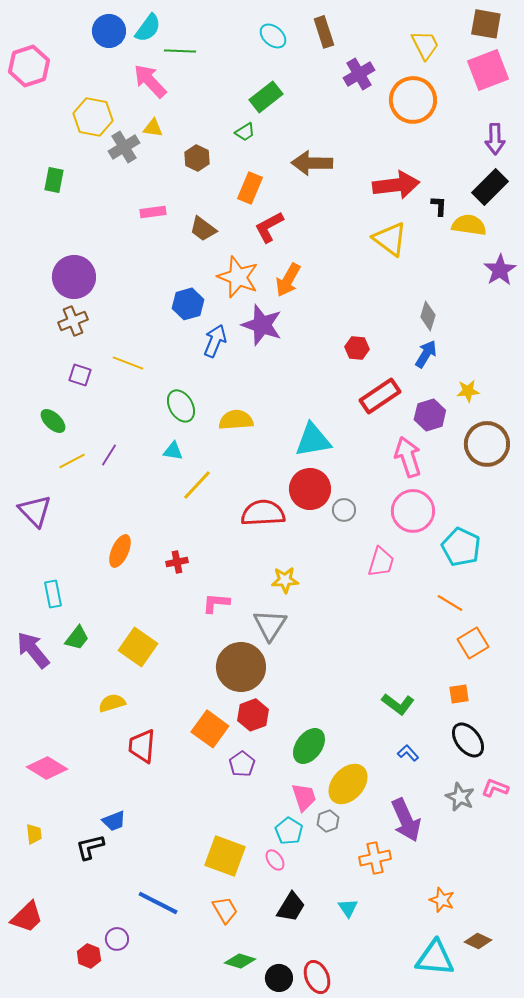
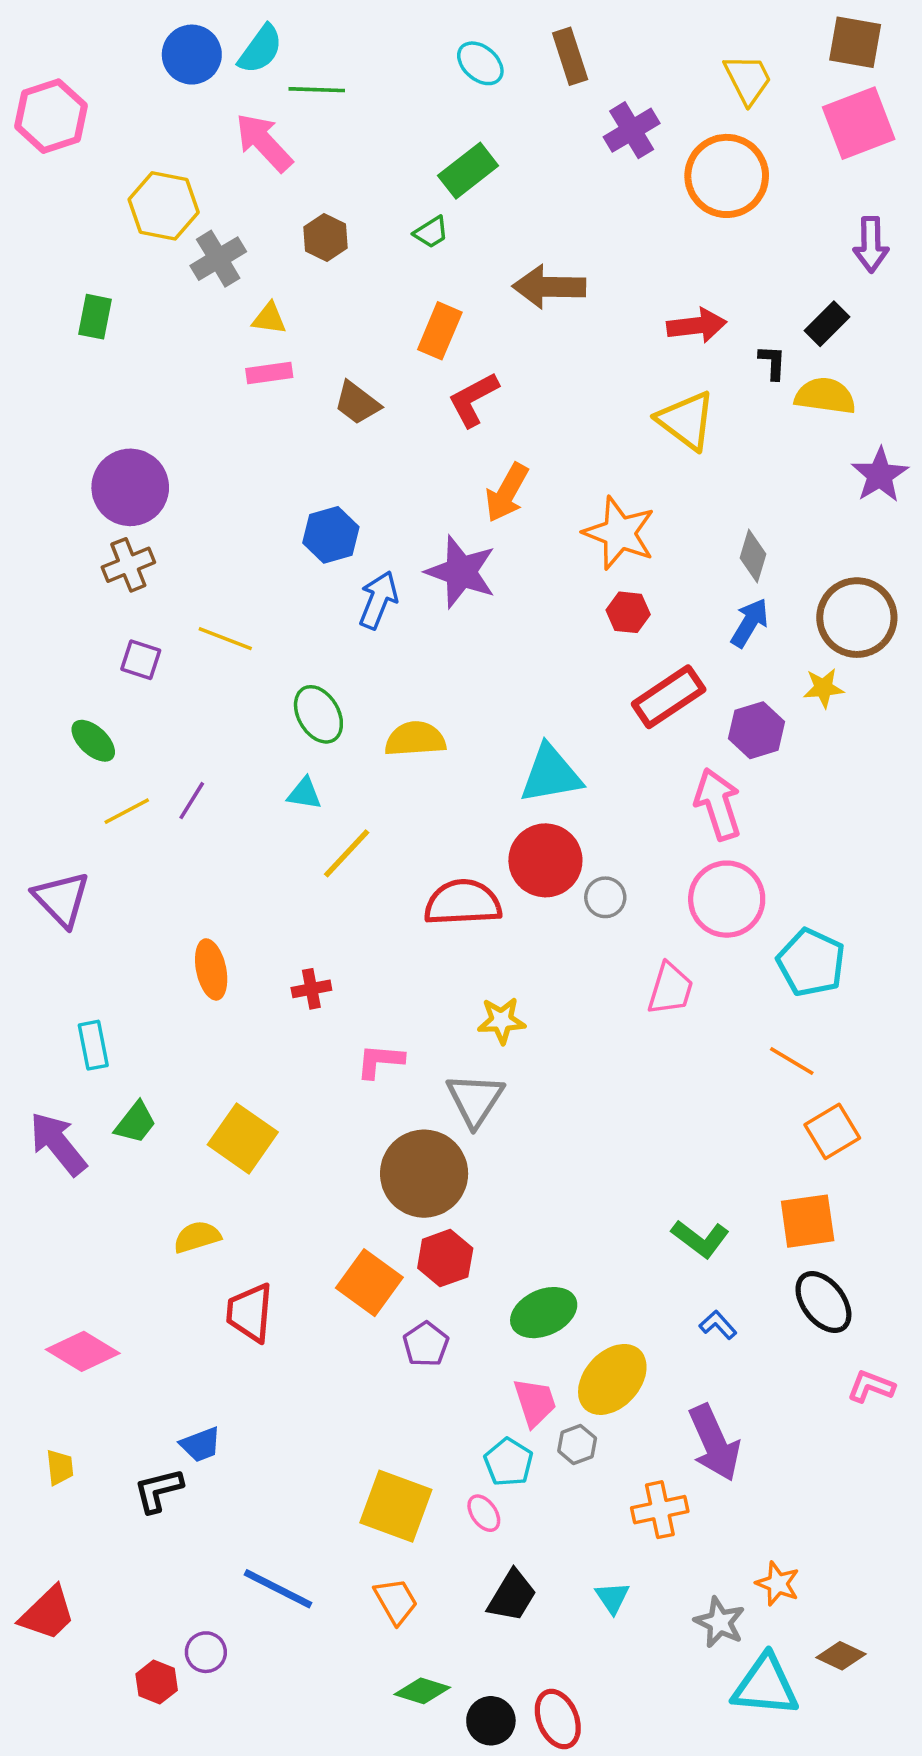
yellow triangle: (153, 128) -> (269, 318), moved
brown hexagon: (197, 158) -> (326, 238), moved
red arrow: (396, 185) -> (697, 325), size x0.7
black rectangle: (490, 187) -> (827, 324), moved, size x0.7
orange star: (238, 277) -> (619, 533), moved
brown circle: (487, 444) -> (857, 618), moved
orange ellipse: (120, 551) -> (211, 969), turned -36
orange square: (459, 694) -> (808, 1221), size x1.6
green ellipse: (309, 746) -> (544, 1313), turned 30
gray star: (460, 797) -> (720, 1622), moved

